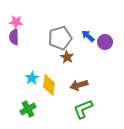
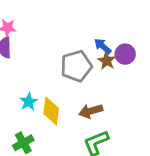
gray pentagon: (60, 38) -> (76, 66), moved
brown star: (67, 57) -> (107, 61), moved

